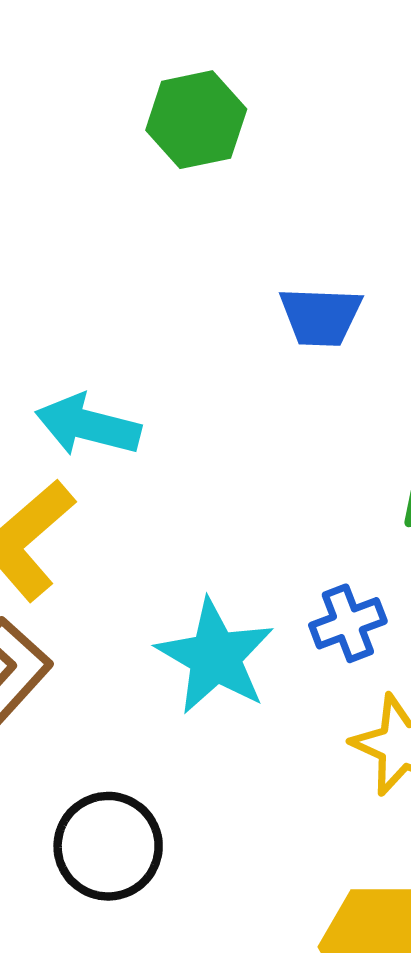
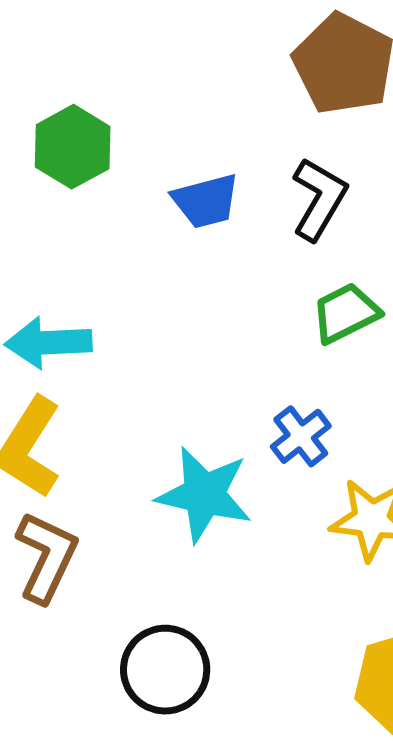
green hexagon: (196, 120) -> (73, 147), moved

